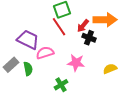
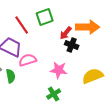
red line: (59, 27) -> (22, 25), moved
yellow semicircle: (110, 69) -> (93, 76), size x1.5
green cross: (61, 85) -> (54, 94), moved

